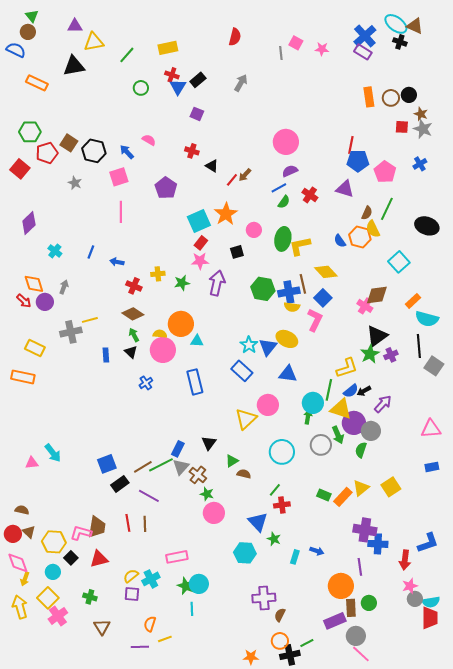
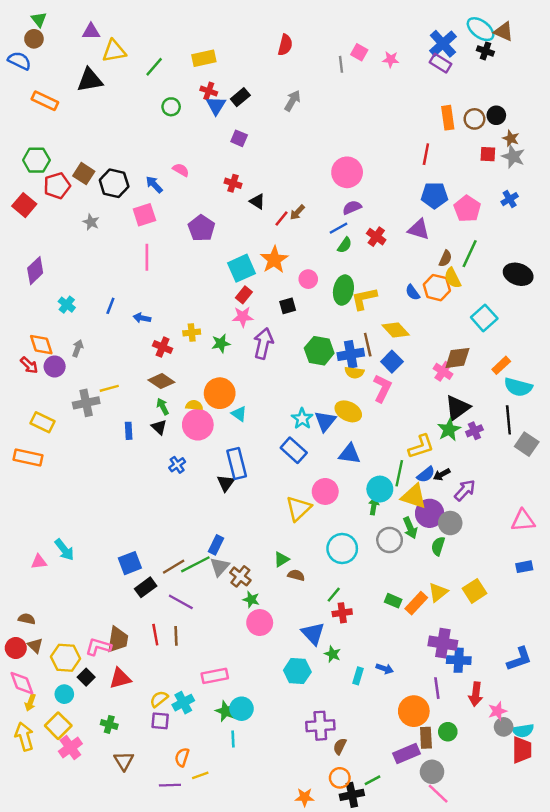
red line: (351, 145) -> (426, 154), moved
cyan triangle: (197, 341) -> (239, 414), turned 32
black triangle: (209, 443) -> (226, 483), moved
red arrow: (405, 560) -> (476, 694), moved

